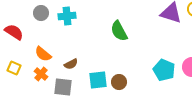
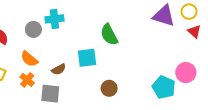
gray circle: (41, 13) -> (33, 29), moved
cyan pentagon: (164, 70) -> (164, 87), moved
cyan square: (98, 80) -> (87, 58), moved

